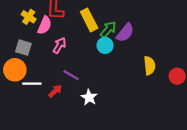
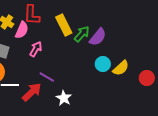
cyan circle: (105, 45) -> (103, 64), moved
yellow semicircle: (150, 66) -> (121, 68), turned 54
red arrow: (55, 91) -> (32, 92), size x1.5

